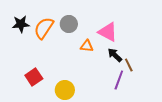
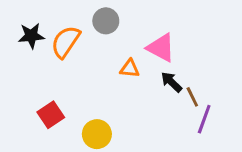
gray circle: (69, 24) -> (106, 21), moved
purple line: (119, 80) -> (204, 119), moved

